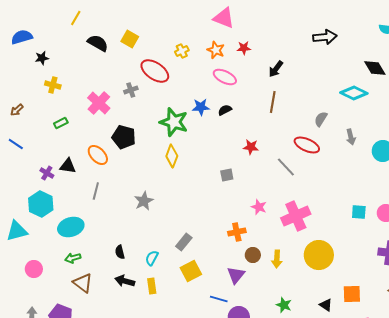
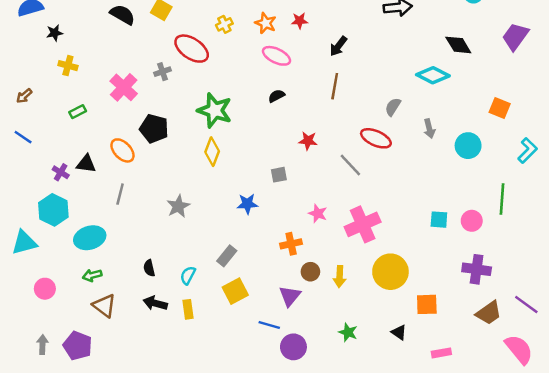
blue star: (201, 107) -> (247, 204), moved
orange square: (352, 294) -> (427, 304), moved

